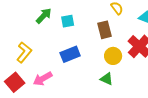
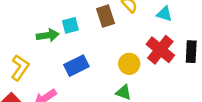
green arrow: (44, 16) -> (48, 35), moved, turned 42
brown rectangle: (104, 30) -> (106, 16), moved

